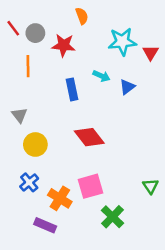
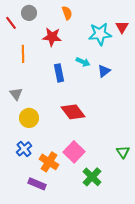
gray circle: (35, 33) -> (29, 13), moved
red triangle: (150, 53) -> (122, 27), moved
pink square: (90, 186) -> (74, 152), turned -30

